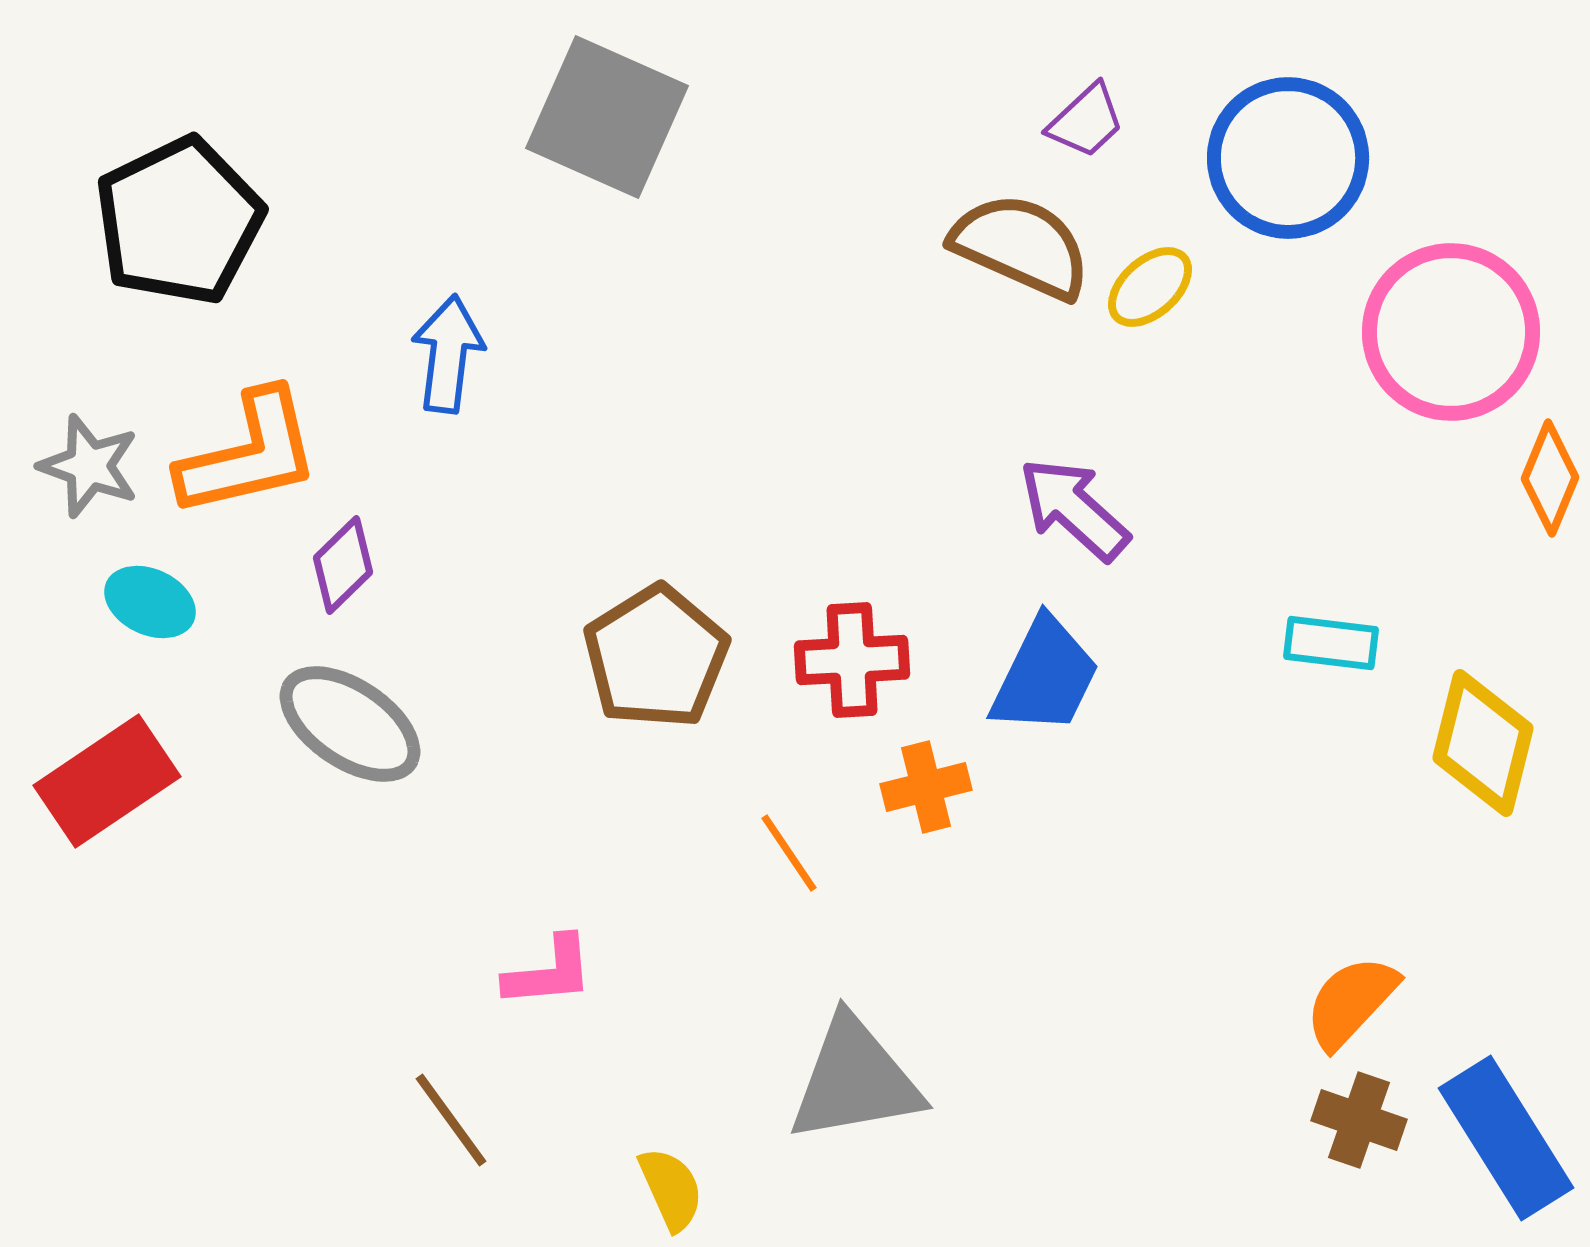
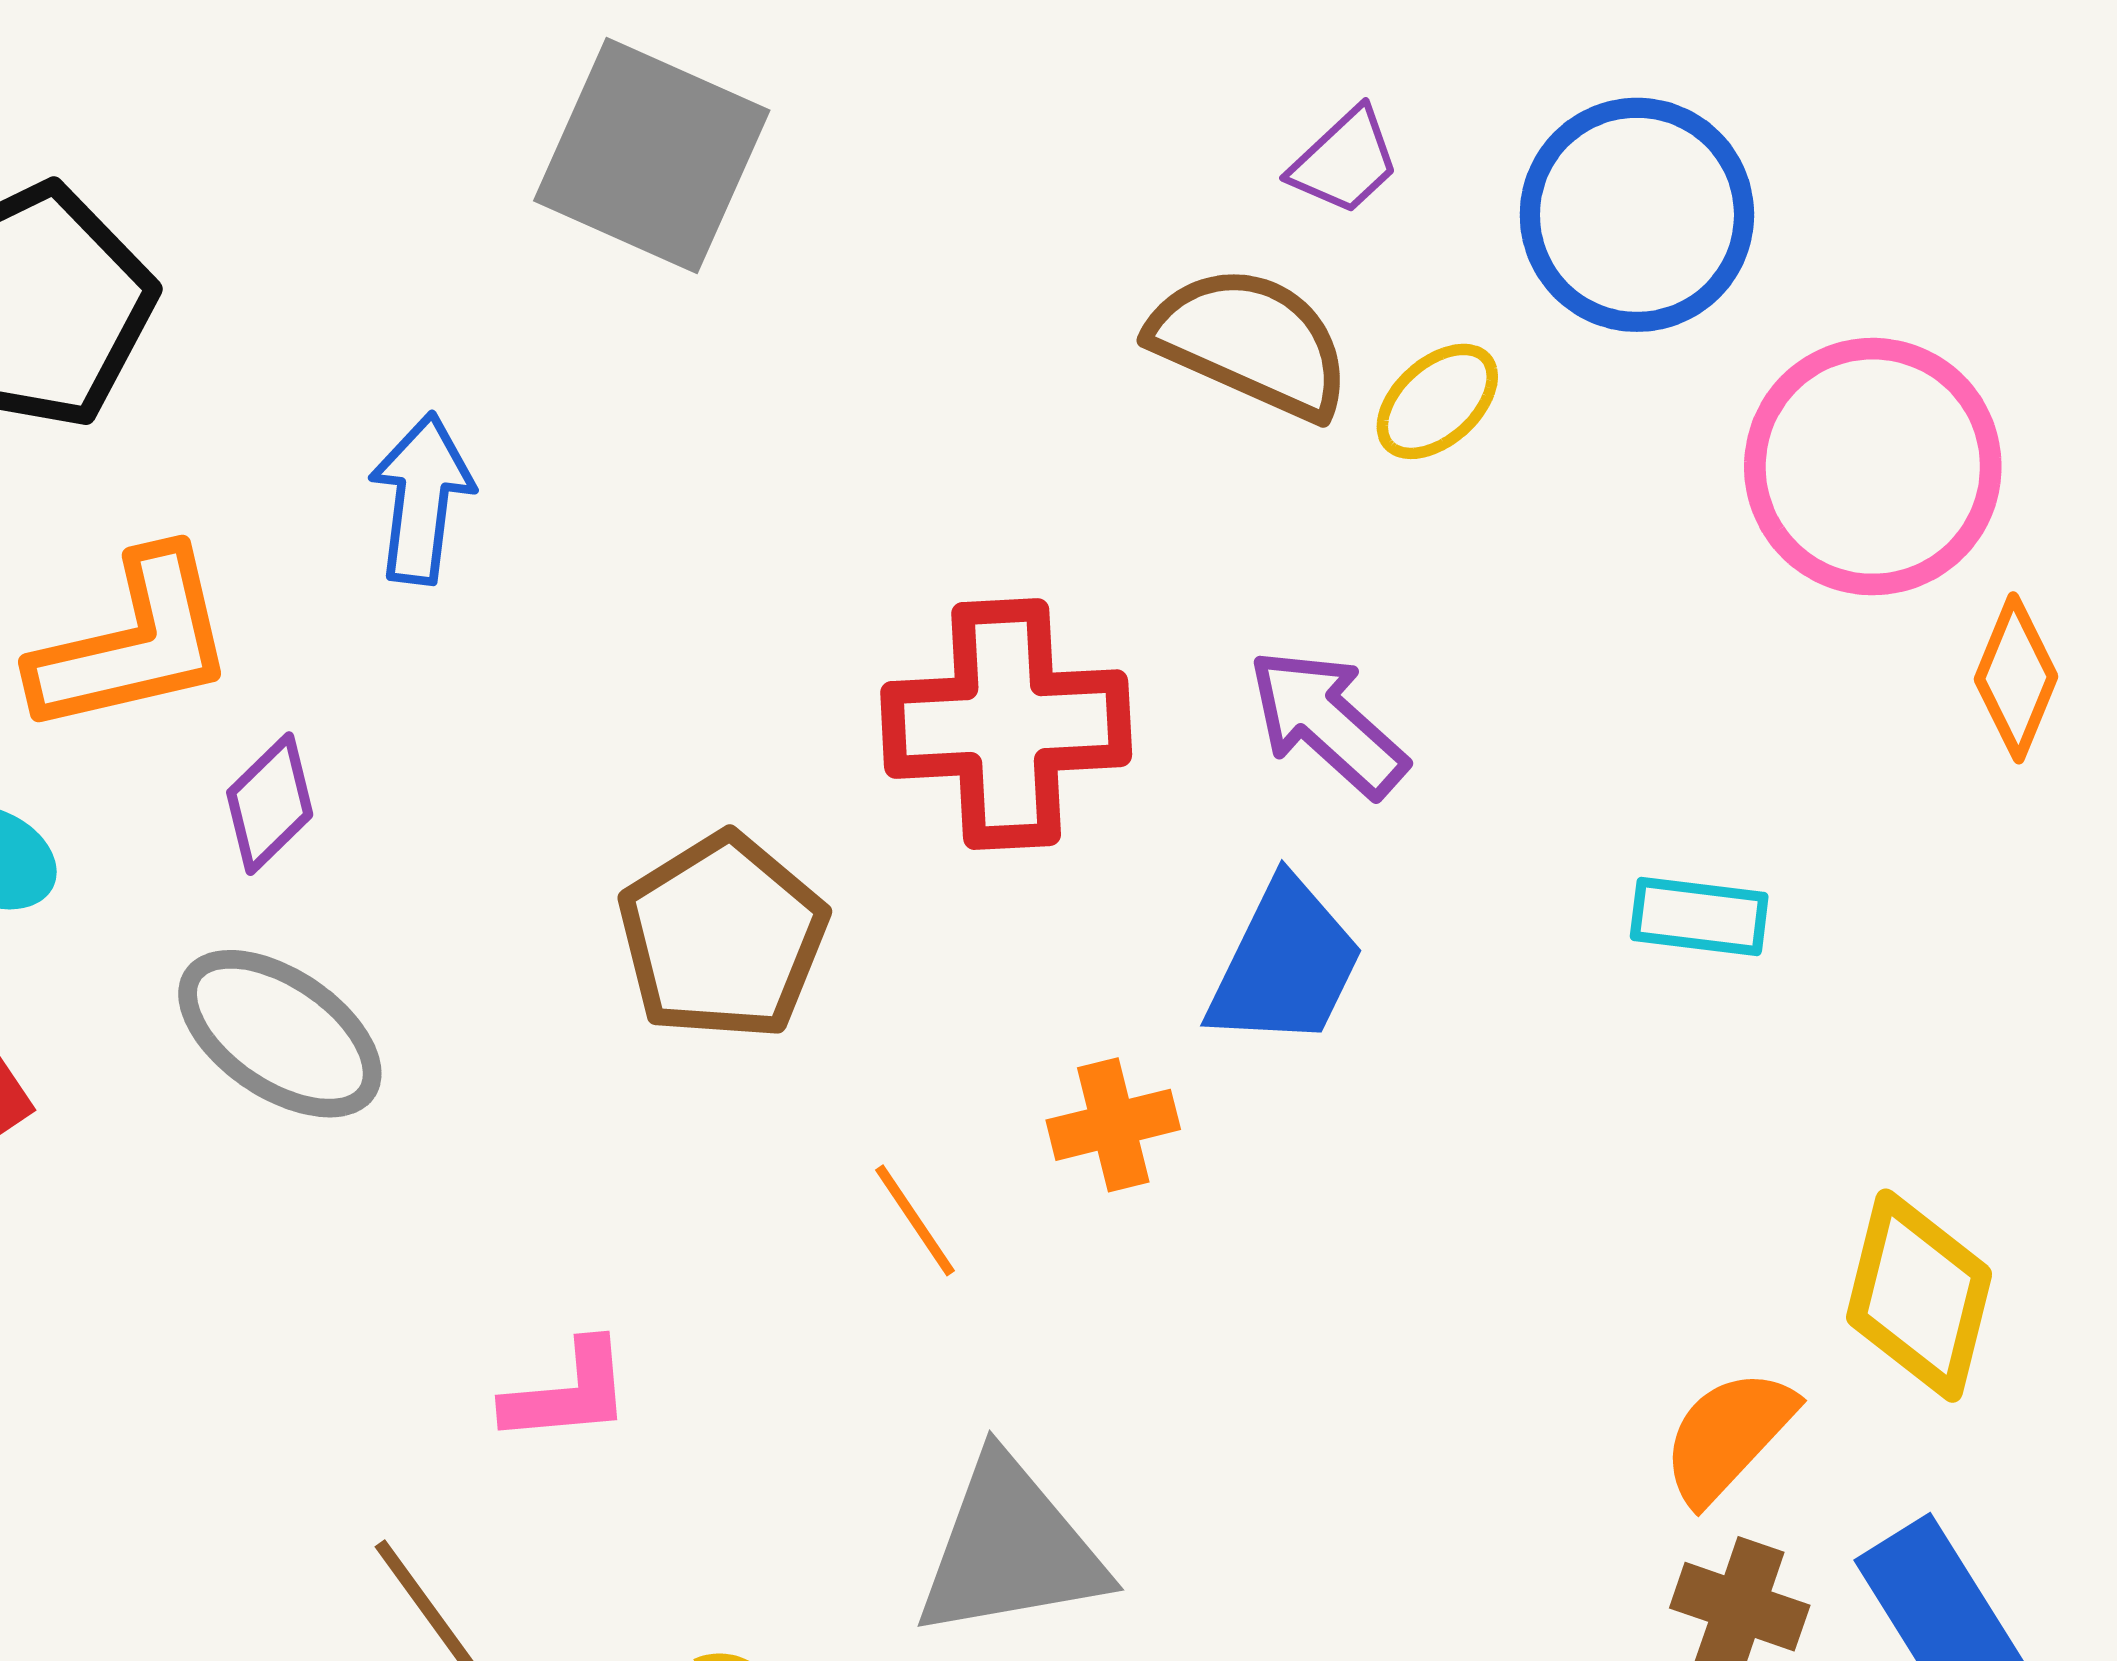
red cross: (852, 660) -> (1006, 724), moved, size x1.5
yellow diamond: (1483, 743) -> (1919, 1296), moved

